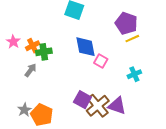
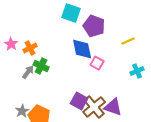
purple pentagon: (126, 23) -> (94, 26), moved
green cross: (44, 52) -> (41, 66), moved, turned 35
cyan cross: (134, 74) -> (137, 71), moved

